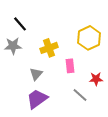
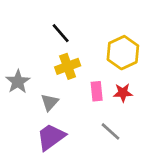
black line: (20, 24) -> (61, 33), moved
gray star: (13, 46) -> (18, 82), moved, turned -30
red star: (96, 79) -> (123, 93), moved

